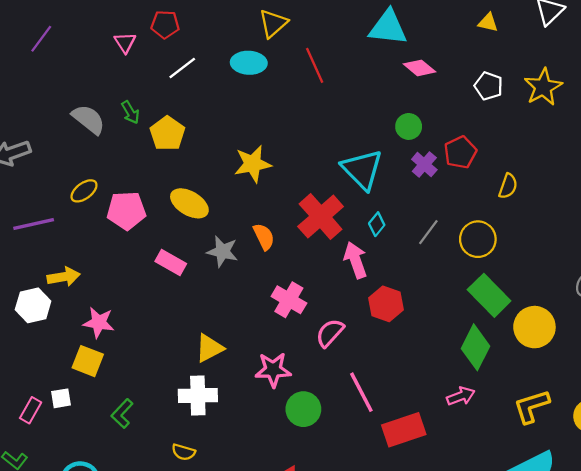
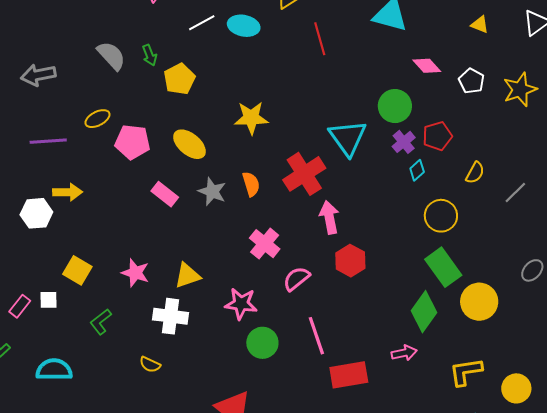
cyan ellipse: (249, 63) -> (244, 26), moved
pink diamond: (419, 68) -> (427, 66), moved
green circle: (409, 126) -> (395, 106), size x1.4
cyan diamond: (377, 224) -> (417, 170), moved
gray line: (428, 232) -> (515, 193), moved
pink star: (99, 323) -> (135, 273), moved

